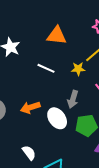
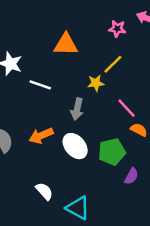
white line: (46, 68) -> (40, 85), moved
gray arrow: (73, 99) -> (77, 109), moved

